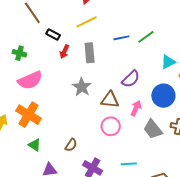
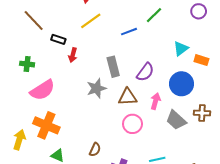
green line: (146, 37) -> (154, 15), moved
gray rectangle: (90, 53) -> (113, 67), moved
gray star: (82, 87) -> (96, 88), turned 30

